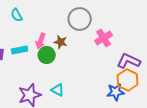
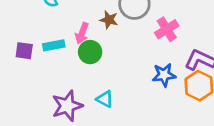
brown star: (61, 42) -> (109, 20), moved
blue star: (116, 92) -> (164, 75), moved

